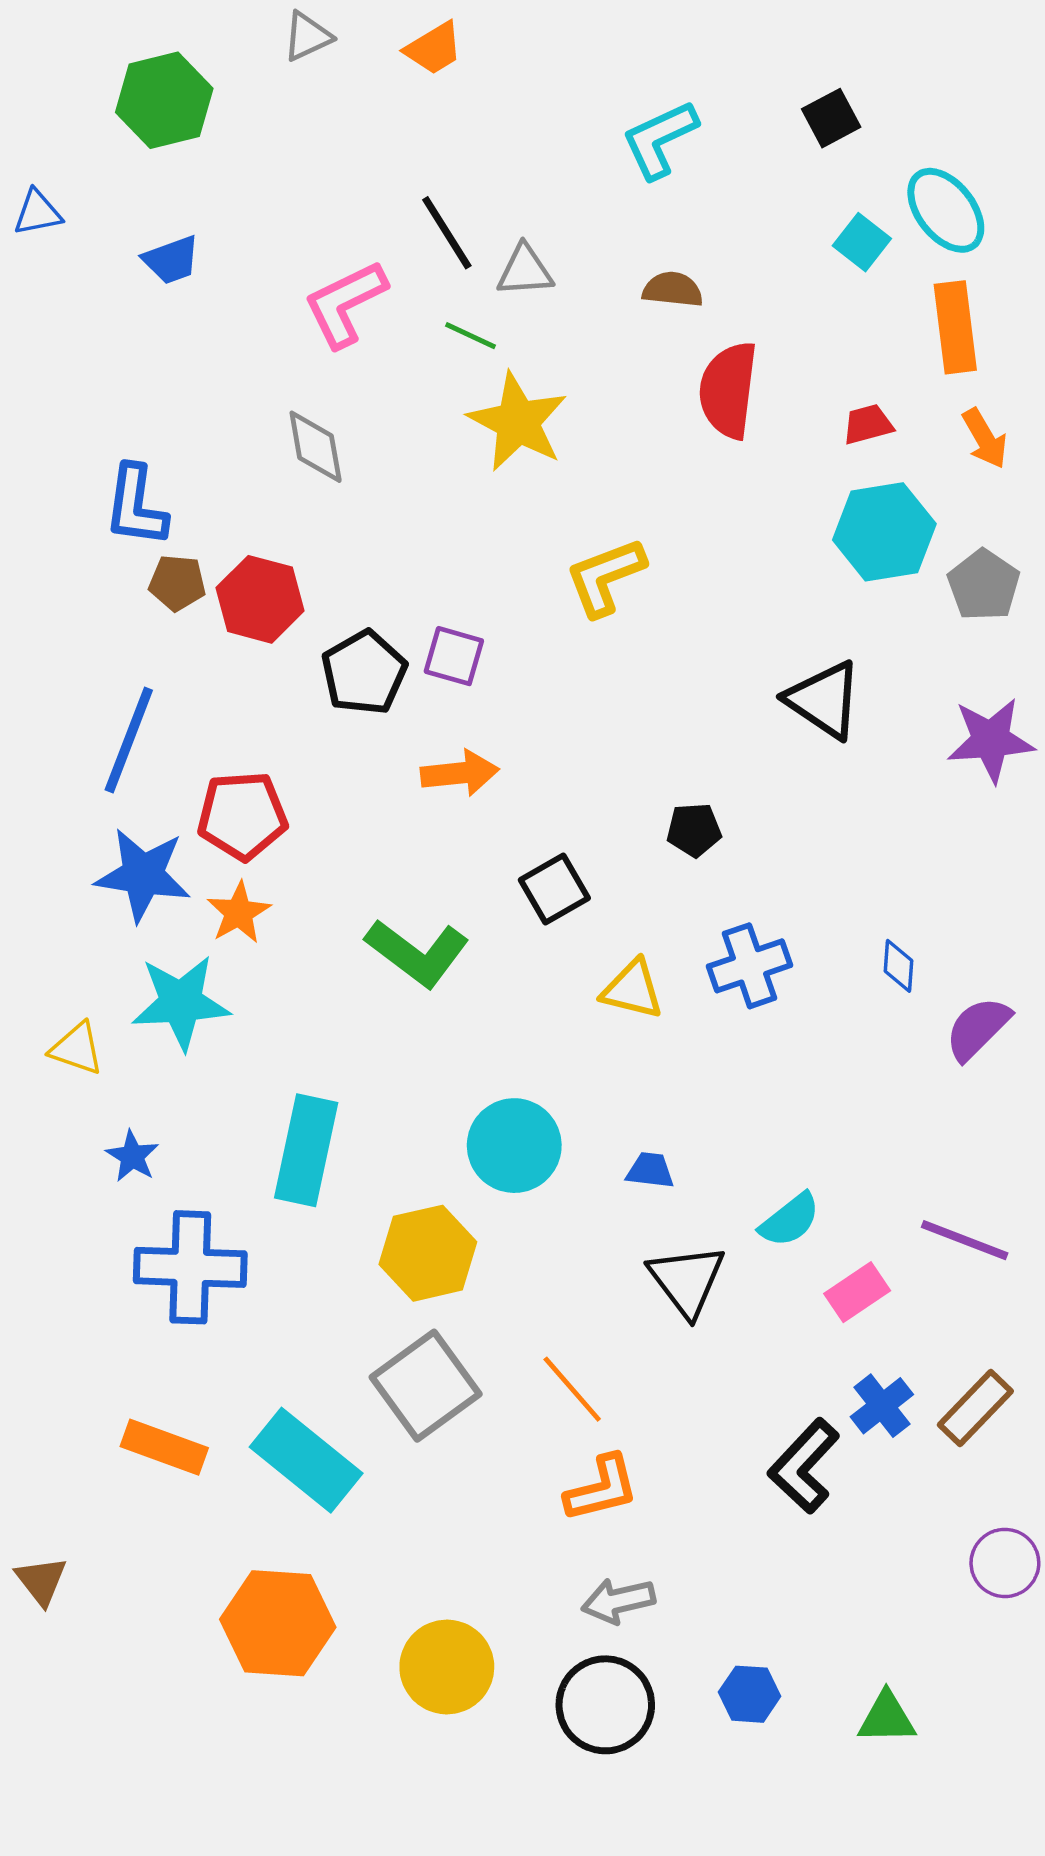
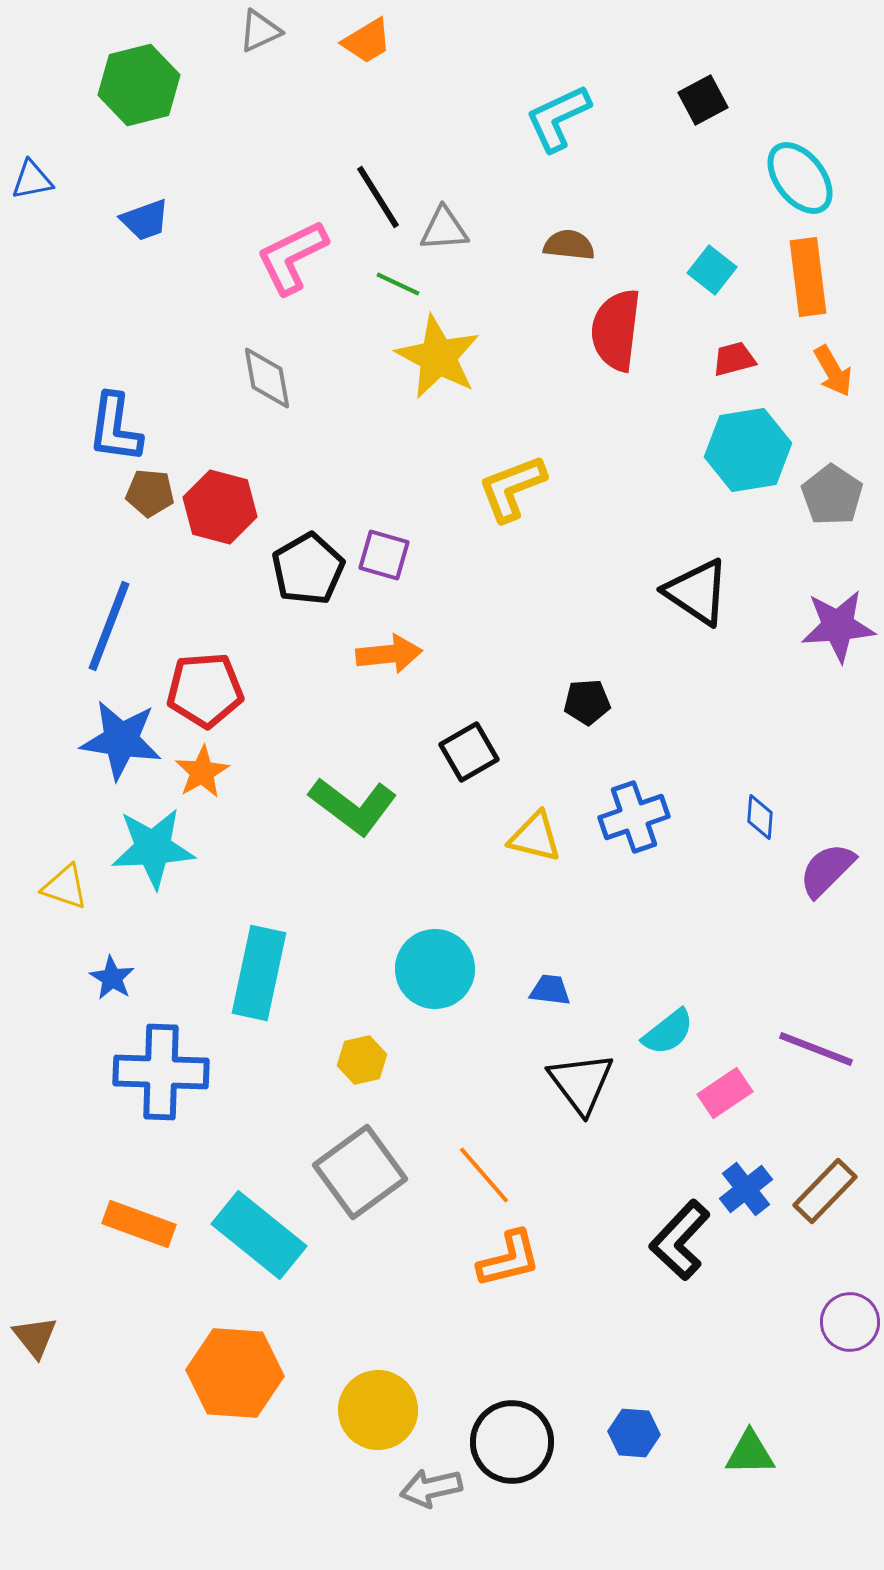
cyan square: (862, 242) -> (712, 270), moved
yellow hexagon: (428, 1253) -> (362, 1060), size x0.6
gray arrow: (618, 1601) -> (431, 1488), moved

